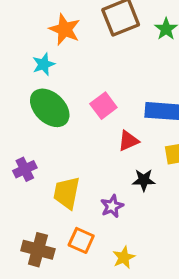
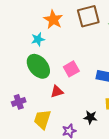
red triangle: (128, 141) -> (57, 92), moved

